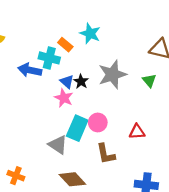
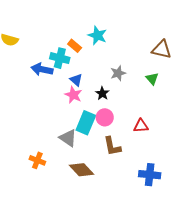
gray star: (112, 75) -> (118, 73), size x0.6
black star: (81, 81) -> (102, 93), moved
orange cross: (16, 176) -> (37, 160), moved

